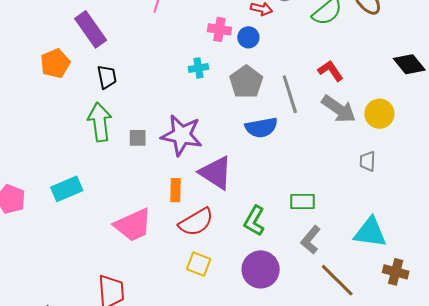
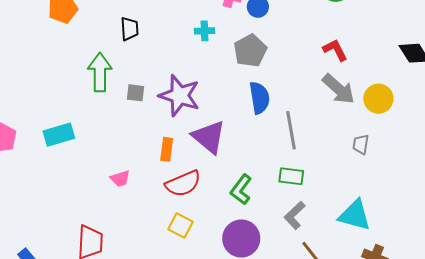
black trapezoid: (107, 77) -> (130, 29), moved
gray line: (290, 94) -> (291, 130), moved
blue semicircle: (261, 128) -> (259, 98), turned -96
pink trapezoid: (133, 225) -> (120, 179), size x0.5

